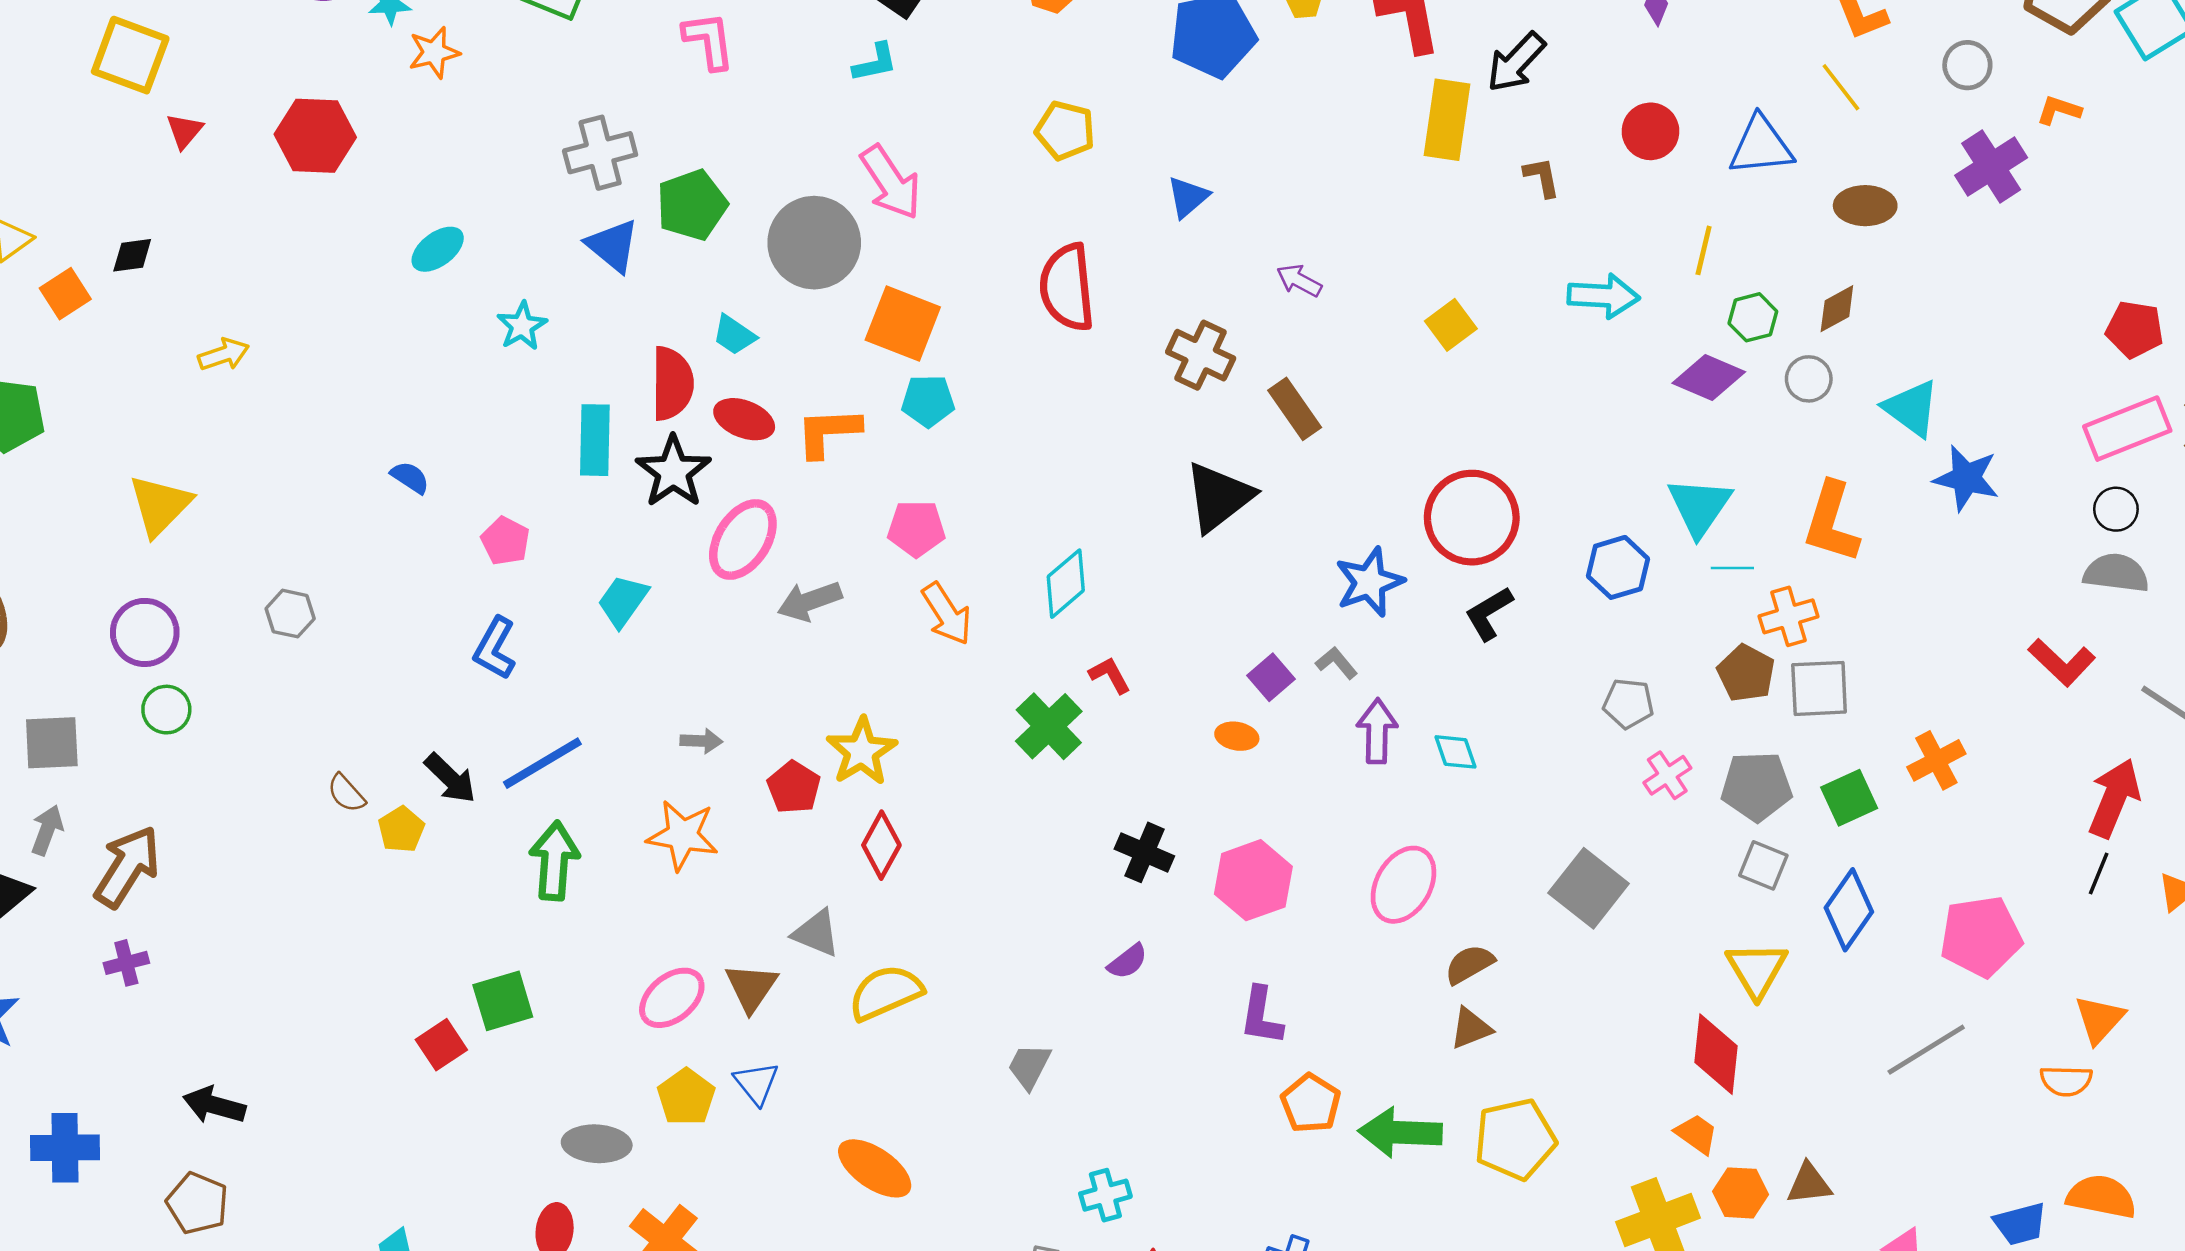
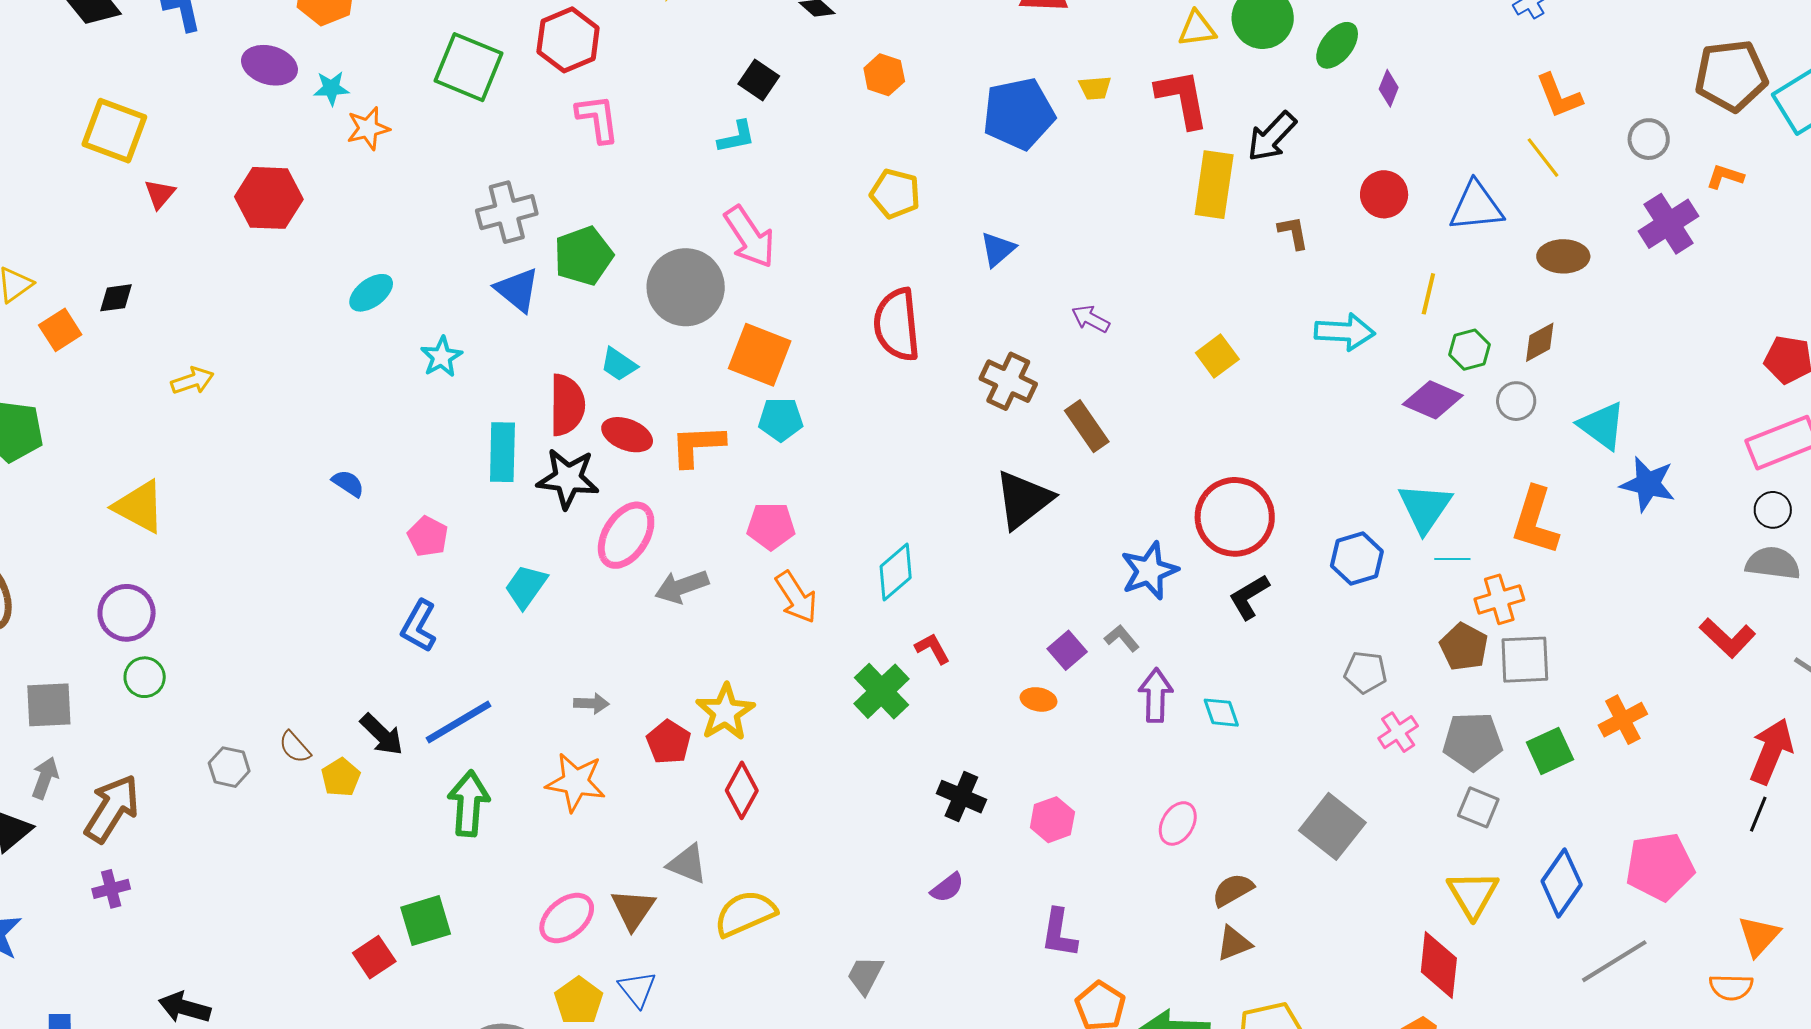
black star: (673, 472) -> (568, 478), turned -30
yellow triangle: (160, 505) -> (139, 507), turned -46
gray hexagon: (290, 614) -> (229, 767), moved
pink hexagon: (1253, 880) -> (1052, 820), size x0.7
pink ellipse: (1403, 885) -> (1178, 823), size x0.7
blue diamond: (1849, 910) -> (1562, 883), moved

